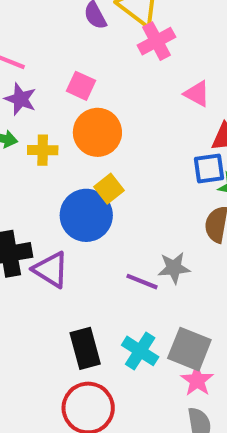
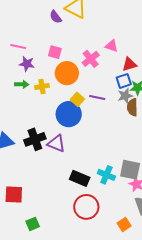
pink cross: (156, 41) -> (91, 59), moved
gray star: (174, 268) -> (125, 96), moved
purple line: (142, 282) -> (97, 97), moved
black rectangle: (85, 348) -> (80, 178), turned -42

